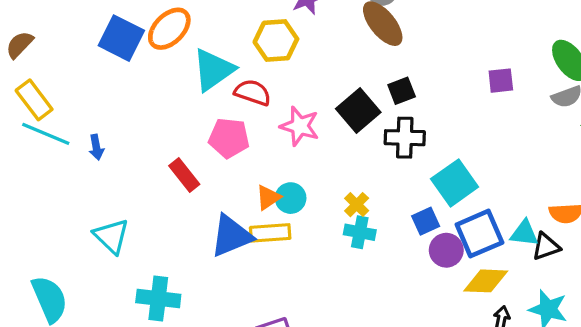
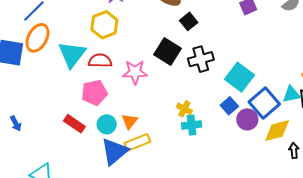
black square: (402, 91) -> (189, 21), moved
cyan circle: (291, 198) -> (107, 124), moved

